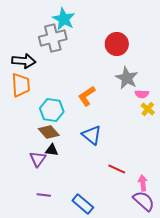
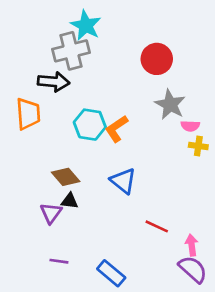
black arrow: (24, 61) -> (54, 82), moved
yellow cross: (148, 109) -> (198, 146), turned -32
cyan hexagon: (52, 110) -> (90, 125), moved

